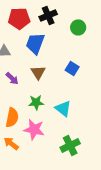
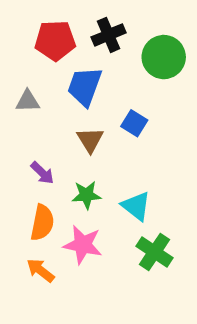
green circle: (78, 27) -> (164, 57), size x1.5
blue square: (72, 68) -> (134, 123), moved
purple arrow: (12, 78) -> (42, 173), moved
green cross: (70, 145) -> (155, 252), moved, turned -30

